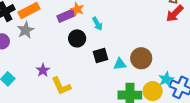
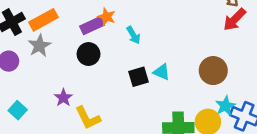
black circle: (77, 38) -> (89, 54), moved
brown circle: (141, 58) -> (213, 71), moved
cyan triangle: (120, 64) -> (162, 72), moved, turned 32

